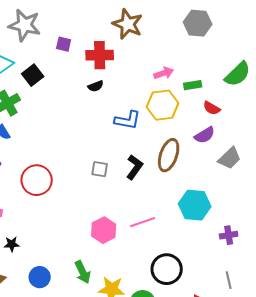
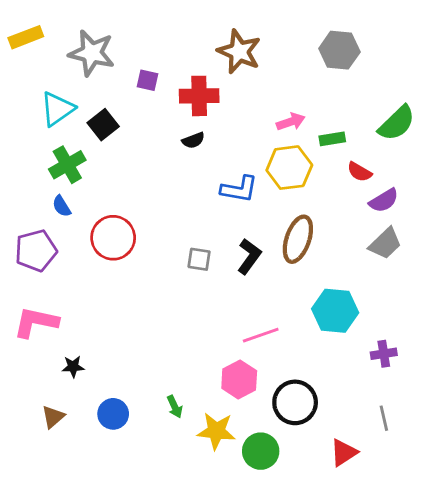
purple semicircle: (205, 135) -> (384, 201), moved
red circle: (37, 180) -> (113, 238), moved
pink hexagon: (104, 230) -> (239, 380), moved
green arrow: (83, 272) -> (175, 407), size x0.7

